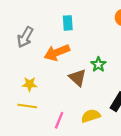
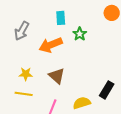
green star: (98, 64) -> (80, 34), moved
brown triangle: (78, 78) -> (57, 76), moved

